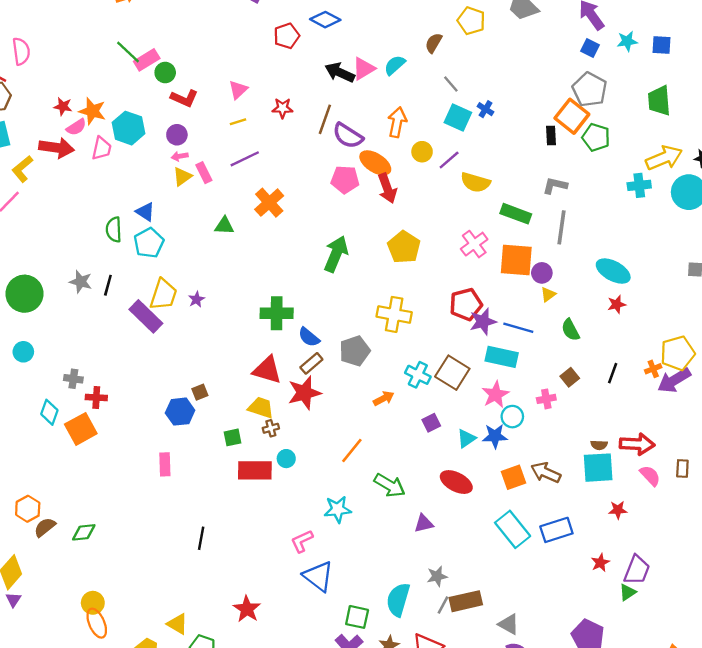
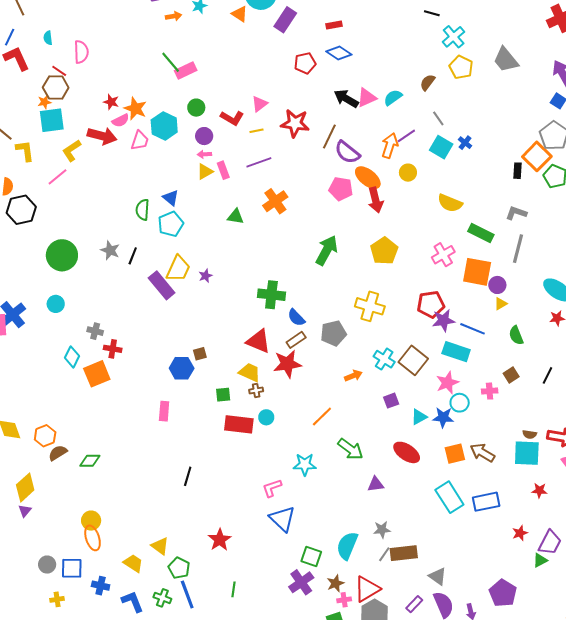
green circle: (165, 73) -> (196, 108), moved
red L-shape: (184, 98) -> (232, 118), moved
red star: (282, 108) -> (295, 123), size x1.6
purple line: (449, 160) -> (406, 136), moved

